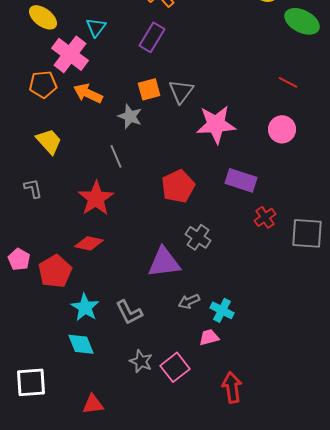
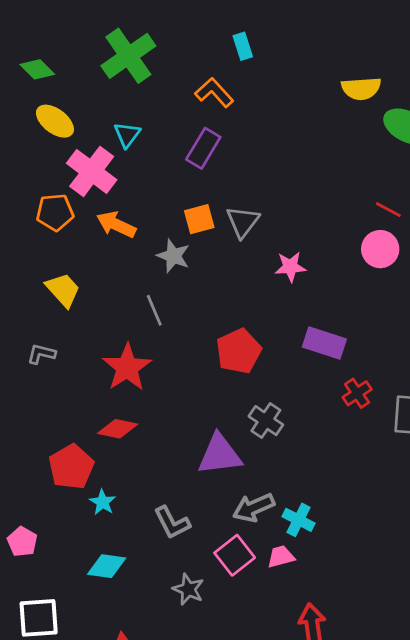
pink star: (216, 124) -> (290, 267), size x0.6
pink circle: (282, 129) -> (380, 249), moved
gray L-shape: (33, 188) -> (41, 354), turned -65
pink pentagon: (19, 259) -> (22, 542), moved
gray arrow: (189, 301) -> (254, 508), size x1.4
cyan star: (85, 307) -> (103, 502), moved, size x0.7
cyan diamond: (81, 344) -> (107, 566), turned -60
pink square: (175, 367) -> (235, 555), moved

